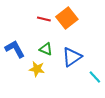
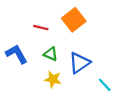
red line: (44, 19) -> (41, 28), moved
yellow star: (37, 69) -> (53, 79), moved

